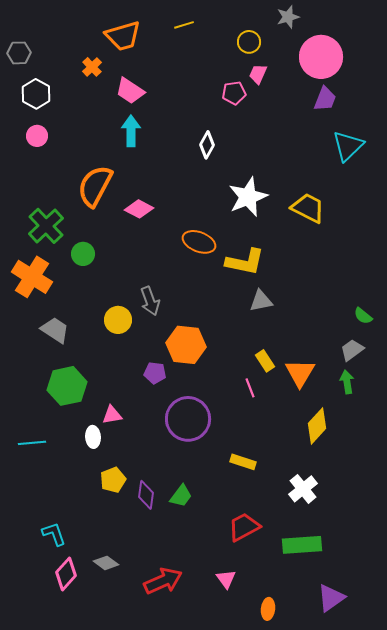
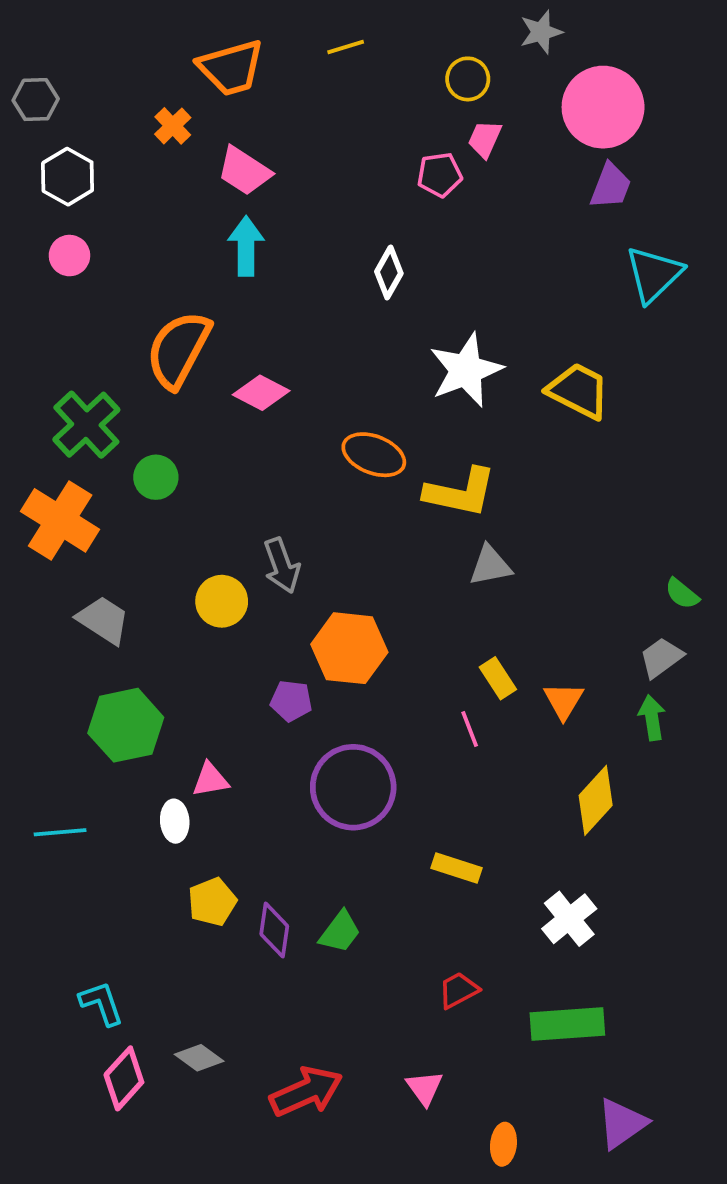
orange triangle: (300, 373) -> (564, 701), size x0.7
red trapezoid: (244, 527) -> (458, 990), size x0.7

